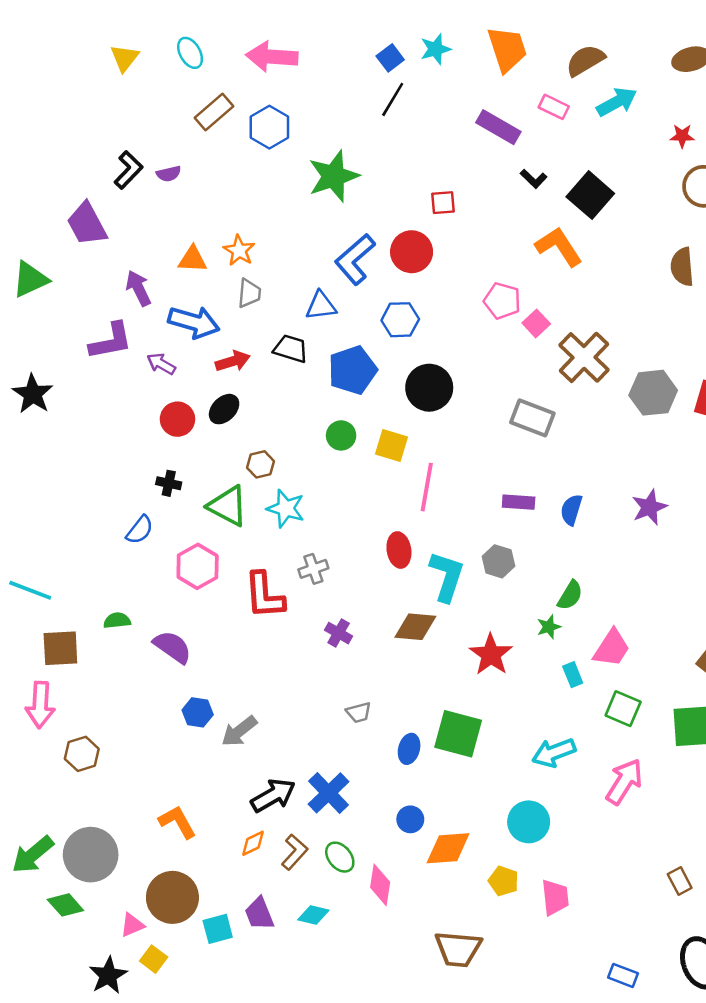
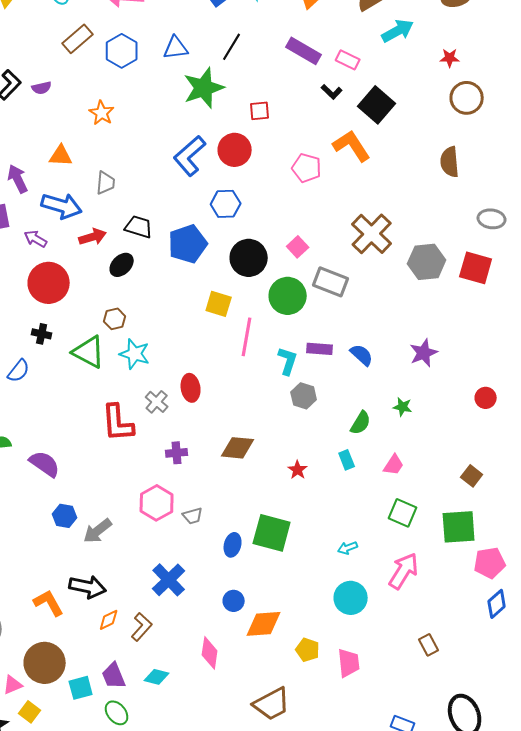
black line: (393, 99) -> (232, 47), moved
pink rectangle: (554, 107) -> (348, 60), moved
green star: (334, 176) -> (204, 88), moved
orange star: (239, 250) -> (102, 113), moved
pink pentagon: (502, 301) -> (307, 168), moved
blue triangle: (321, 306) -> (176, 48), moved
pink square: (536, 323) -> (298, 247), moved
black ellipse: (224, 409) -> (122, 265), moved
red circle: (177, 419) -> (49, 283), size x1.5
green circle: (341, 435) -> (288, 296), moved, size x1.6
blue semicircle: (571, 510) -> (362, 355), turned 115
red ellipse: (399, 550) -> (191, 388), moved
pink hexagon: (198, 566) -> (157, 503), moved
gray cross: (313, 569) -> (157, 402), turned -30
cyan L-shape: (447, 576) -> (288, 361), moved, size x0.7
green star: (549, 627) -> (403, 407), moved, turned 30
purple cross: (339, 633) -> (177, 453), turned -35
pink trapezoid: (612, 648) -> (394, 465), size x0.7
red star: (491, 654) -> (298, 470), size x0.6
cyan rectangle: (573, 675) -> (347, 460), moved
cyan arrow: (554, 753) -> (348, 548), size x0.6
black arrow: (273, 795) -> (88, 587), moved, turned 42
cyan circle: (529, 822) -> (351, 598), moved
green ellipse: (340, 857) -> (117, 713), moved
brown rectangle: (680, 881) -> (429, 645), moved
brown trapezoid: (458, 949) -> (272, 704), turned -33

